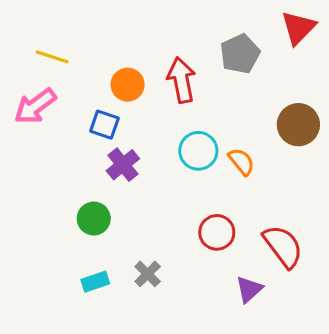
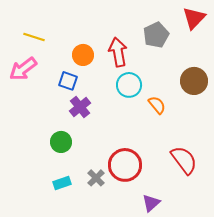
cyan circle: (198, 151) -> (129, 85), moved
red circle: (217, 232) -> (125, 165), moved, size x1.4
purple triangle: (249, 289) -> (151, 203), moved

